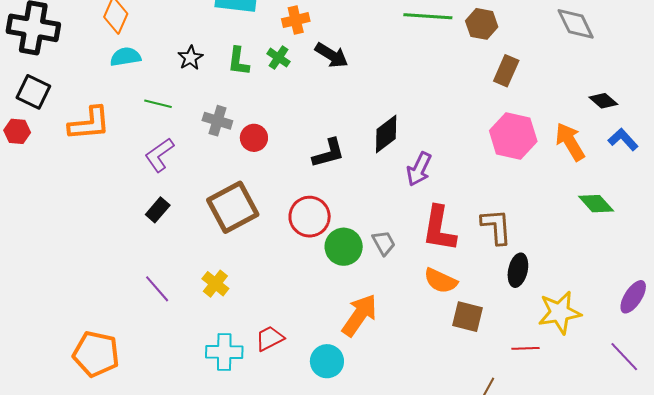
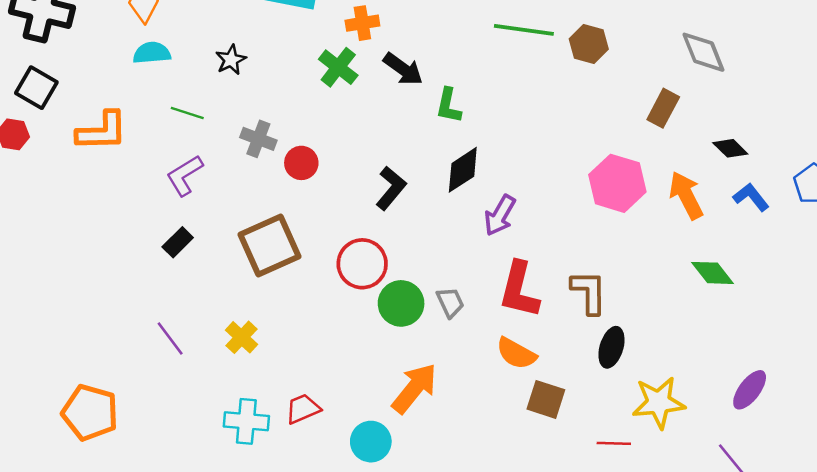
green cross: (279, 58) -> (338, 67), size x1.4
green L-shape: (238, 61) -> (449, 106), moved
brown rectangle: (506, 71) -> (663, 108), moved
black L-shape: (329, 153) -> (391, 188), turned -39

